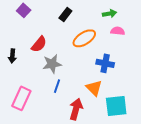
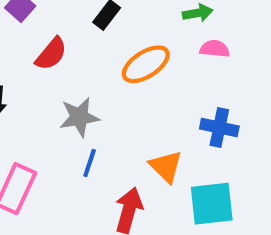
red semicircle: (39, 44) -> (51, 54), moved
blue cross: (105, 63) -> (219, 128), moved

